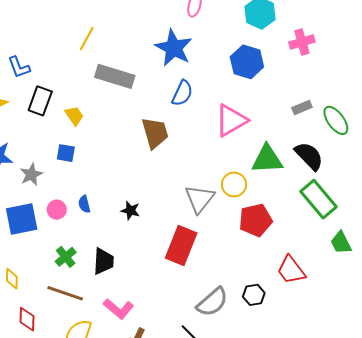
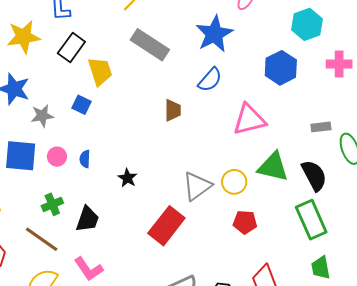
yellow trapezoid: (74, 116) -> (100, 71), size x1.4
brown trapezoid: (155, 133) -> (173, 110), size x0.7
red pentagon: (256, 220) -> (245, 222), size x0.7

